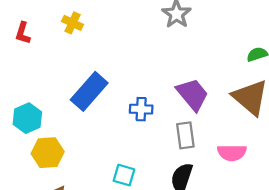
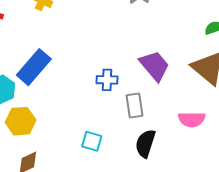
blue rectangle: (89, 91) -> (34, 67), moved
gray rectangle: (185, 135) -> (134, 106), moved

